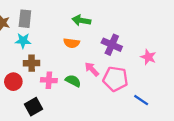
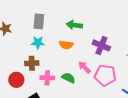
gray rectangle: (25, 19) -> (39, 21), moved
cyan star: (23, 41) -> (38, 43), moved

